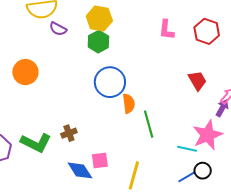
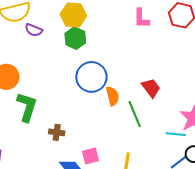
red trapezoid: (197, 81) -> (151, 88), moved
brown cross: (69, 133) -> (57, 132), turned 35
green L-shape: (36, 143) -> (27, 107), moved, turned -92

